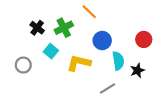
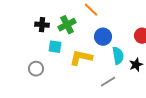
black cross: (37, 28) -> (42, 25), turned -32
cyan square: (51, 51) -> (55, 47), turned -32
gray circle: (23, 65) -> (36, 69), moved

